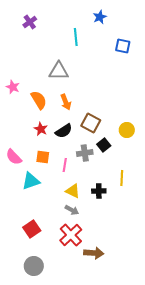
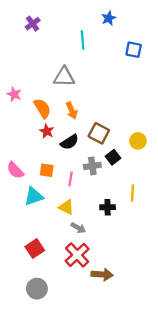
red star: (41, 129) -> (47, 131), moved
yellow triangle: (73, 191) -> (66, 207), moved

